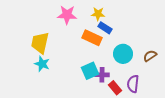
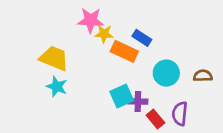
yellow star: (98, 14) -> (104, 34), moved
yellow trapezoid: (40, 43) -> (54, 58), turned 100
brown semicircle: (150, 56) -> (203, 76), turned 32

